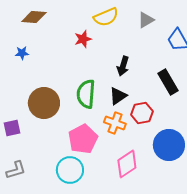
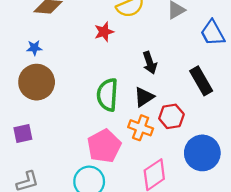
black arrow: (123, 66) -> (150, 63), turned -36
brown circle: (44, 103) -> (37, 82), moved

